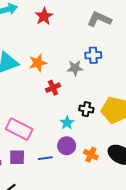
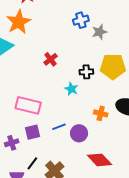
orange star: (38, 63) -> (19, 22), moved, size x1.4
gray star: (75, 68) -> (99, 32), moved
purple circle: (67, 146) -> (79, 133), moved

